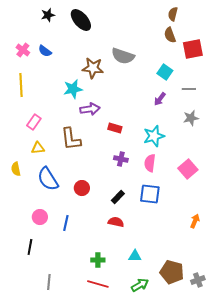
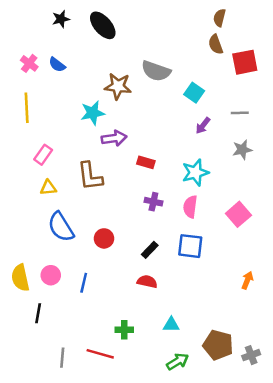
cyan square: (165, 72) -> (194, 93), moved
yellow semicircle: (16, 169) -> (20, 278), moved, size x1.5
red line: (98, 284) -> (100, 354), moved

